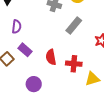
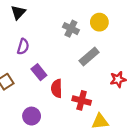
purple rectangle: (25, 50) -> (39, 72), moved

